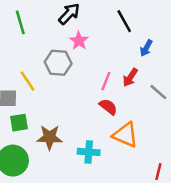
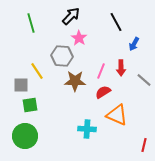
red arrow: (130, 77) -> (121, 68), turned -35
red semicircle: (108, 107) -> (103, 92), turned -70
brown star: (50, 137) -> (75, 81), moved

